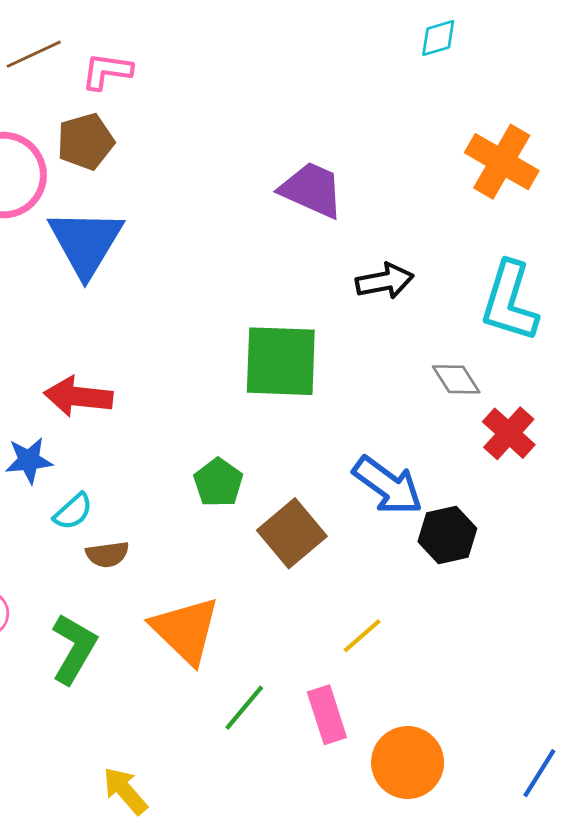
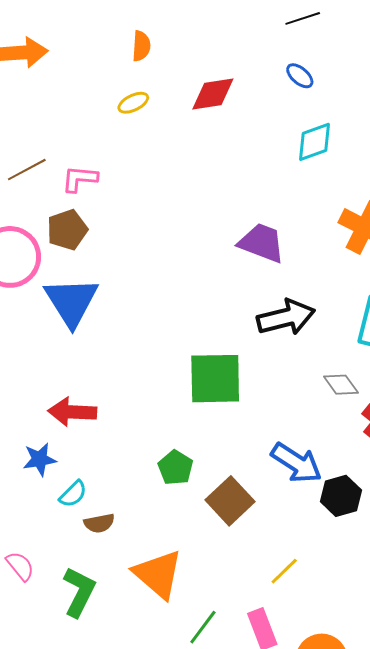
cyan diamond: (438, 38) -> (315, 142), size x1.4
purple trapezoid: (312, 190) -> (262, 243), moved
black arrow: (385, 281) -> (286, 317), size x1.4

